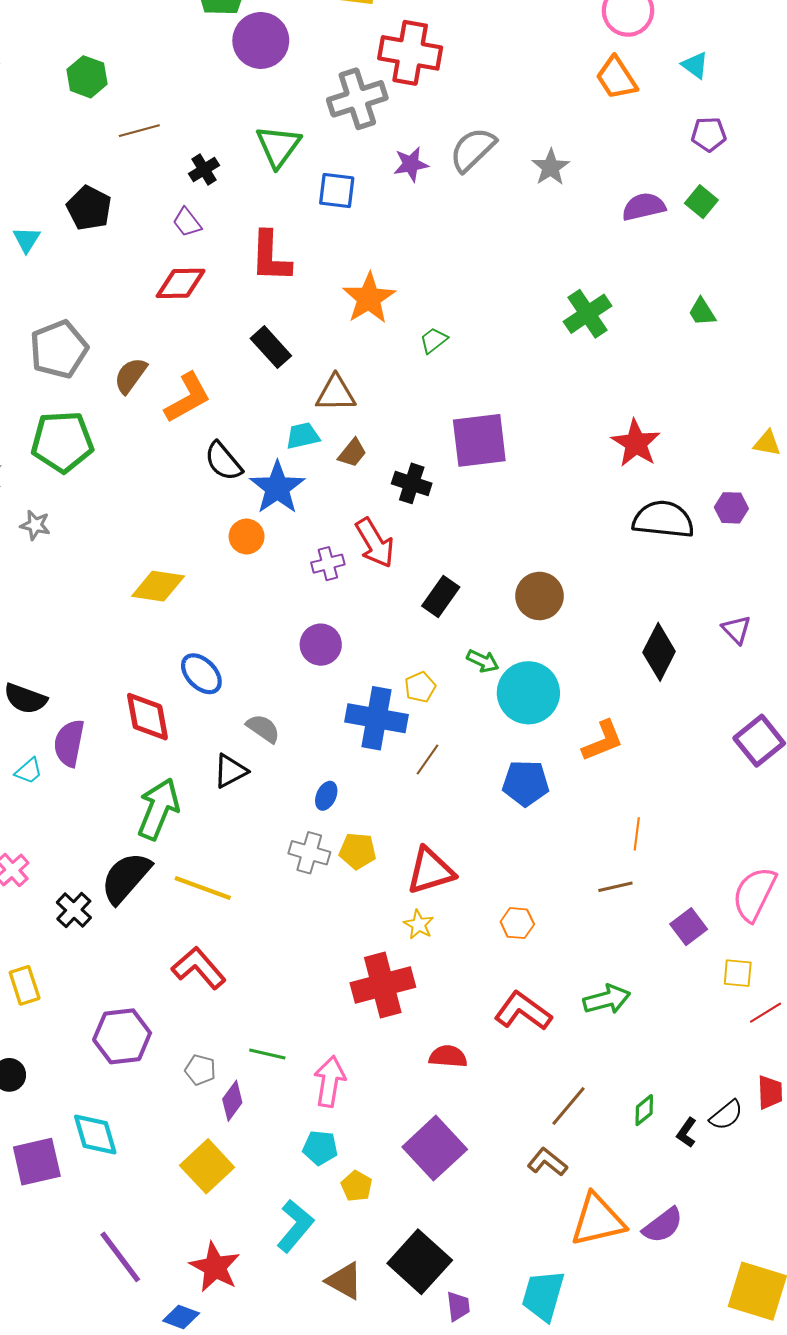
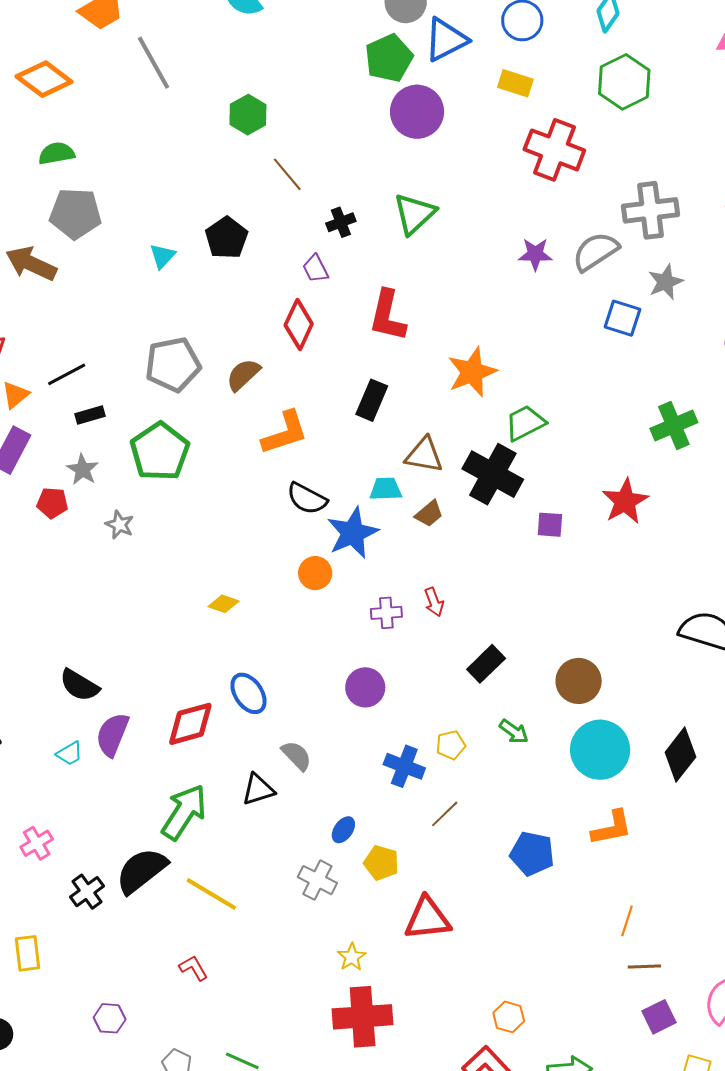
gray cross: (357, 99) -> (651, 210), moved
brown line: (139, 131) -> (287, 174), turned 54
blue square: (337, 191) -> (623, 318), moved
red diamond: (181, 283) -> (299, 325), turned -75
green trapezoid: (434, 340) -> (525, 423), size x1.5
black rectangle: (271, 347) -> (372, 400), turned 54
brown semicircle: (131, 376) -> (243, 375), moved
purple square: (479, 440) -> (550, 525), size x0.5
green pentagon: (62, 442) -> (160, 452), turned 30
red star: (636, 443) -> (625, 501), moved
black semicircle: (223, 461) -> (307, 499), turned -33
black cross: (412, 483) -> (493, 474), moved, size x1.6
red arrow: (375, 543) -> (434, 602), size x0.6
yellow diamond: (158, 586) -> (224, 604), size x0.6
cyan circle: (528, 693) -> (600, 750), moved
red diamond: (147, 717) -> (190, 724), turned 74
blue cross: (376, 718) -> (404, 766), size x0.7
yellow pentagon: (358, 851) -> (381, 863), moved
brown line: (615, 887) -> (644, 967), moved
orange hexagon: (517, 923) -> (509, 1017), moved
yellow star: (419, 925) -> (352, 957), moved
red L-shape: (199, 968) -> (193, 968), size x0.6
purple hexagon: (122, 1036) -> (110, 1018), size x0.6

